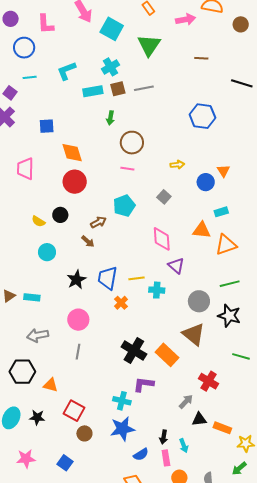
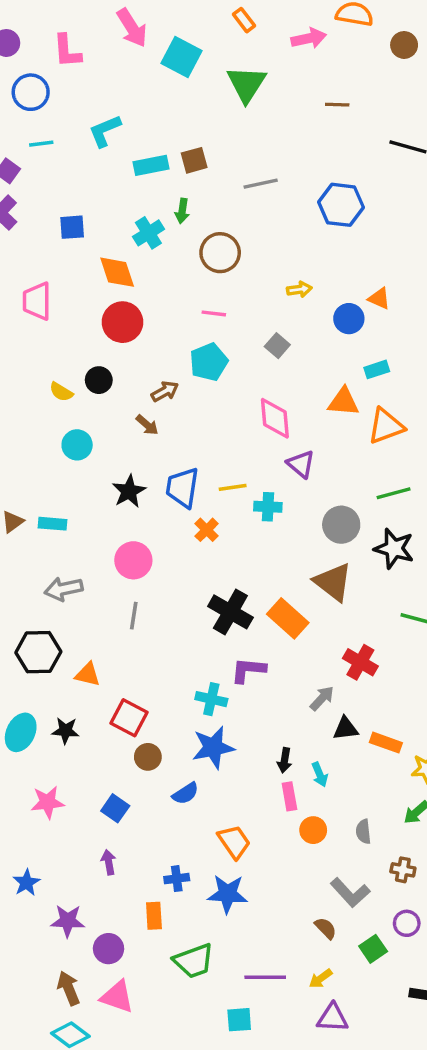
cyan cross: (110, 67) -> (148, 233), moved
gray line: (144, 88) -> (261, 184), moved
pink line: (127, 169) -> (214, 313), moved
orange triangle: (223, 171) -> (379, 298), turned -32
blue semicircle: (141, 454) -> (186, 793), moved

